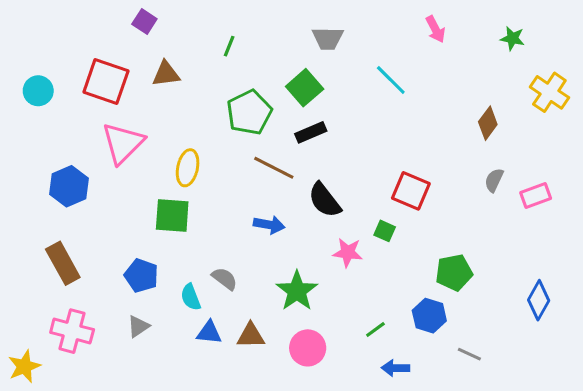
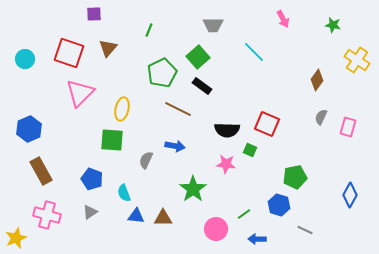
purple square: (144, 21) -> (94, 14), turned -35
brown triangle: (166, 74) -> (108, 48), turned -42
black rectangle: (311, 132) -> (202, 86), turned 60
blue hexagon: (69, 186) -> (29, 129), moved
pink rectangle: (536, 196) -> (348, 127), turned -54
black semicircle: (325, 200) -> (227, 130), moved, turned -50
gray semicircle: (225, 279) -> (146, 160), moved, turned -102
pink circle: (308, 348) -> (216, 229), moved

